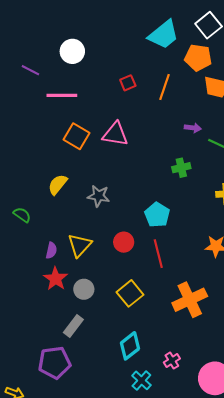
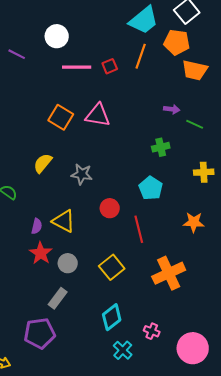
orange line: (165, 87) -> (141, 56), moved
pink line: (62, 95) -> (77, 67), moved
cyan pentagon: (157, 215) -> (151, 188), moved
red circle: (124, 242) -> (110, 208), moved
yellow triangle: (80, 245) -> (64, 221), turned -45
pink cross: (172, 361) -> (152, 331), turned -35

